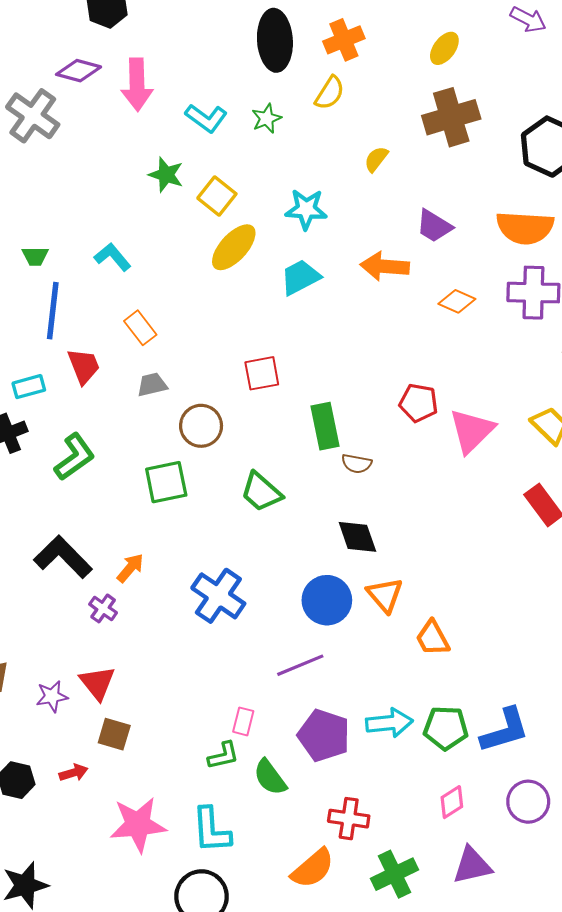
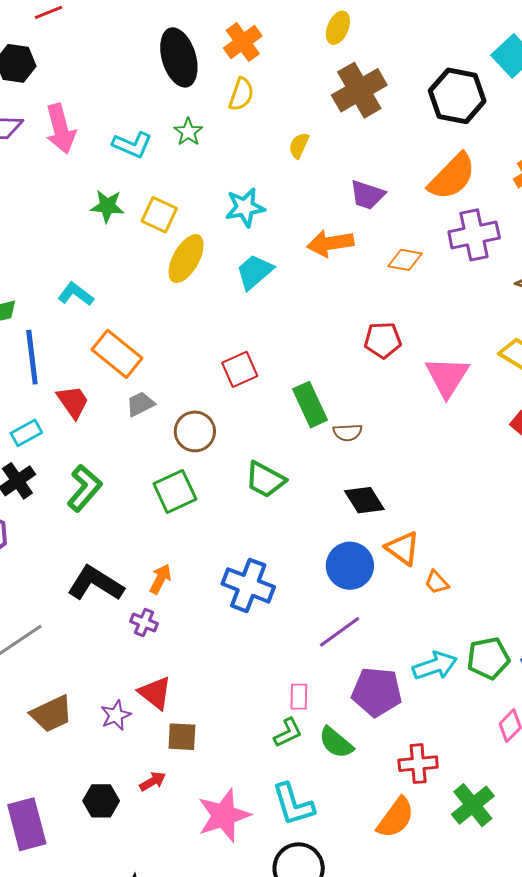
orange semicircle: (525, 228) -> (452, 177), turned -36
orange rectangle: (140, 328) -> (117, 354), size x1.5
red pentagon: (419, 403) -> (383, 340), moved
orange trapezoid: (433, 638) -> (437, 582), moved, size x0.7

